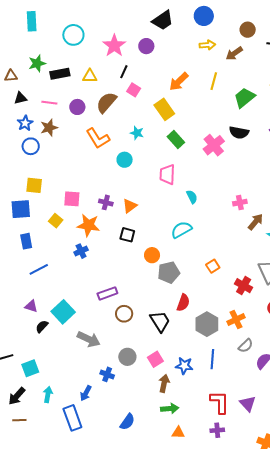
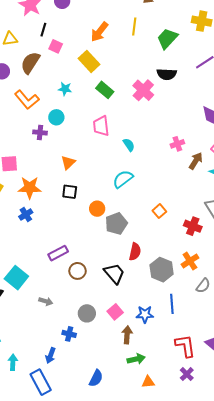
purple cross: (106, 202) -> (40, 133), moved
gray arrow: (89, 339) -> (46, 301), size x0.6
purple cross: (217, 430) -> (187, 374), turned -32

